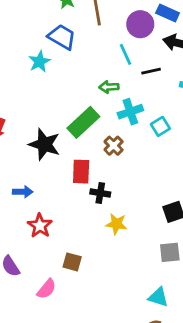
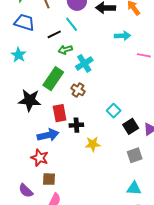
cyan star: (40, 62) -> (19, 55), moved
black line: (151, 71) -> (54, 34), moved
cyan square: (160, 126) -> (114, 111), moved
blue arrow: (23, 192) -> (48, 135), moved, size x1.5
brown square: (72, 262) -> (49, 179), moved

